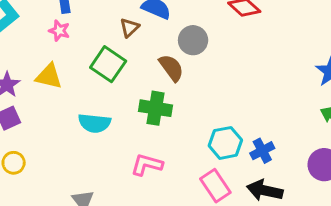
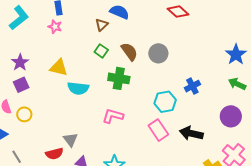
gray circle: (193, 40) -> (158, 53), moved
green square: (108, 64) -> (101, 51), moved, size x0.6
yellow triangle: (49, 76) -> (59, 67), moved
blue cross: (262, 151) -> (192, 86), moved

